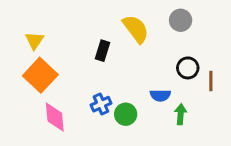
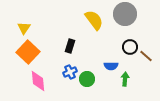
gray circle: (181, 20) -> (125, 14), size x1.5
black rectangle: (102, 51) -> (70, 46), moved
brown line: (211, 81) -> (146, 56), turned -48

